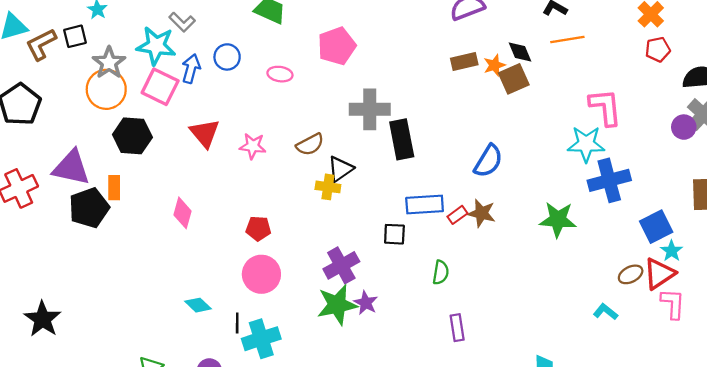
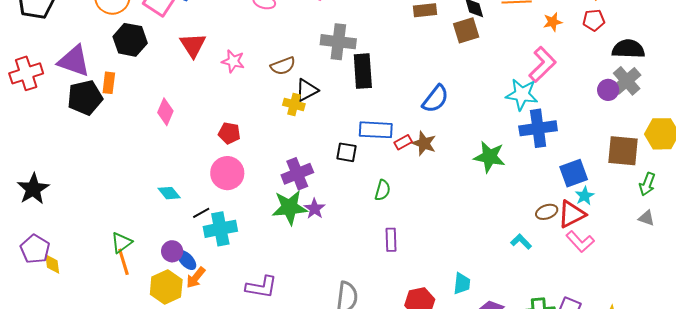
orange star: (494, 65) -> (553, 22), moved
pink L-shape: (605, 107) -> (542, 64), turned 45
pink L-shape: (673, 304) -> (580, 242), turned 128
black line: (237, 323) -> (201, 213), turned 54

